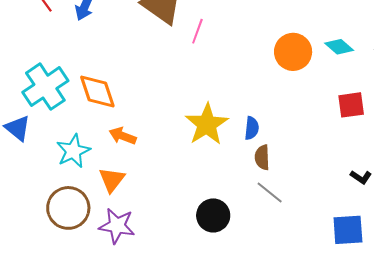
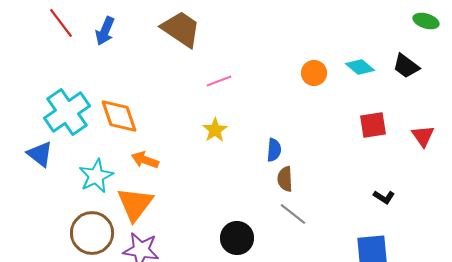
pink line: (197, 31) -> (219, 81), moved, turned 50
orange circle: (293, 52) -> (314, 73), size x0.7
yellow star: (207, 124) -> (215, 130), moved, size x0.6
orange triangle: (112, 180) -> (135, 204), size x1.4

